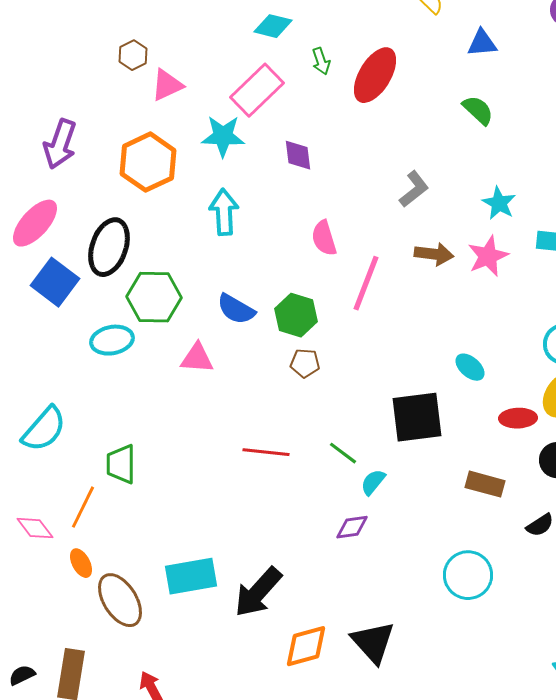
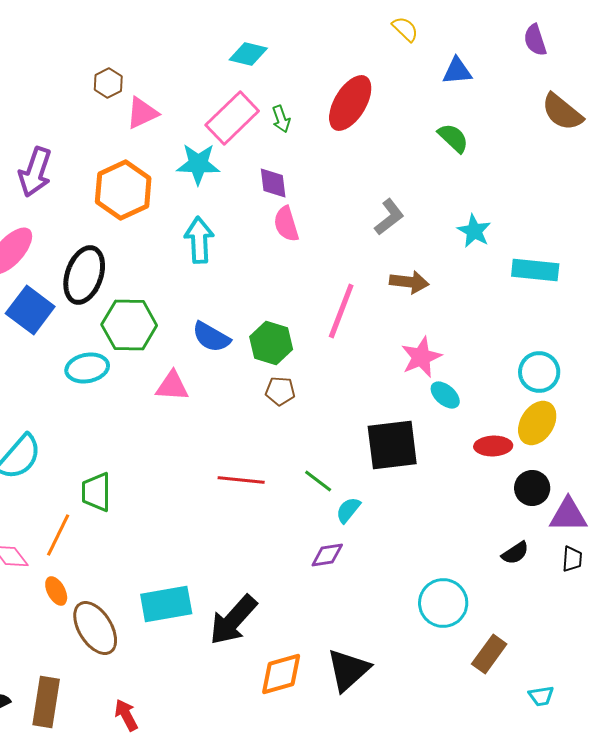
green arrow: (321, 61) -> (281, 119), moved
pink semicircle: (324, 238) -> (286, 224), moved
pink star: (488, 256) -> (421, 357), moved
brown rectangle: (485, 484) -> (489, 654), moved, turned -69
black triangle: (373, 642) -> (348, 670), turned 30

